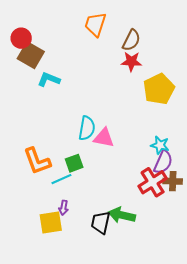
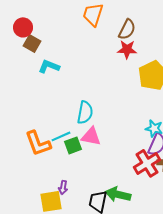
brown square: (31, 55) -> (32, 43), size x0.7
pink triangle: (104, 138) -> (91, 136), moved
cyan line: (61, 179) -> (61, 136), moved

